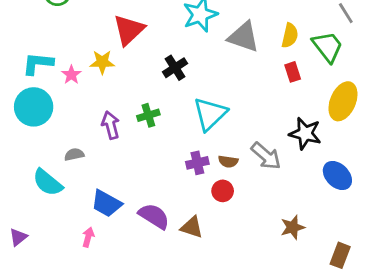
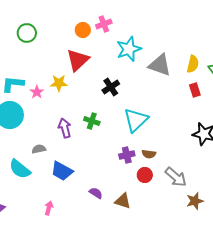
green cross: (148, 115) -> (92, 121), turned 35
gray arrow: (266, 156) -> (176, 177), moved
blue trapezoid: (106, 204) -> (62, 171), moved
purple semicircle: (154, 216) -> (96, 193), size x0.6

